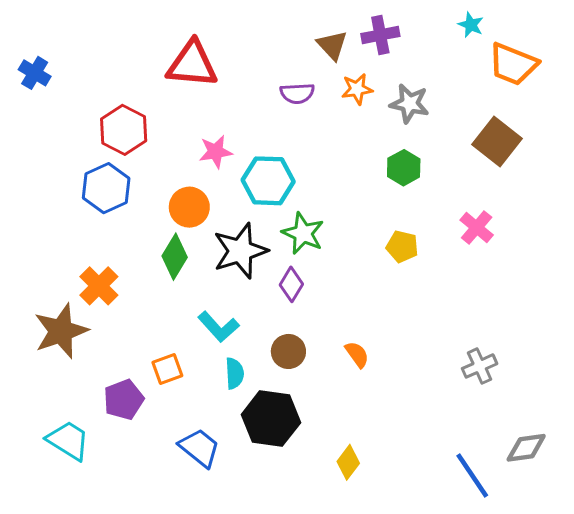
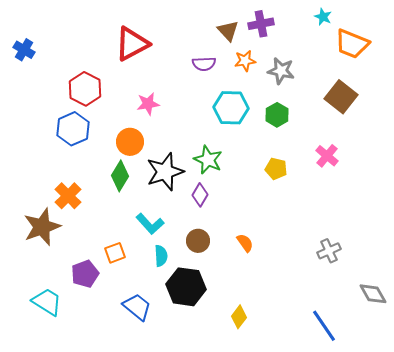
red triangle: (192, 64) -> (132, 44), turned -33
cyan hexagon: (268, 181) -> (231, 108), moved
gray diamond: (526, 448) -> (373, 294), moved, turned 68

